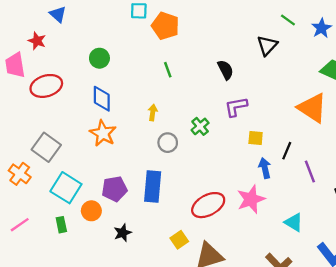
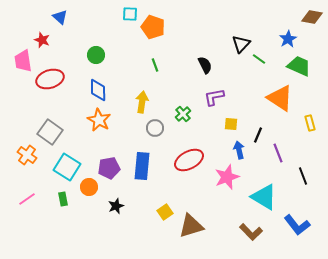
green line: (288, 20) -> (259, 59), moved
blue star: (321, 28) -> (288, 39), moved
yellow arrow: (153, 113) -> (142, 102), size x1.5
red ellipse: (208, 205) -> (189, 160), moved
cyan triangle: (294, 222) -> (264, 197), size x1.6

